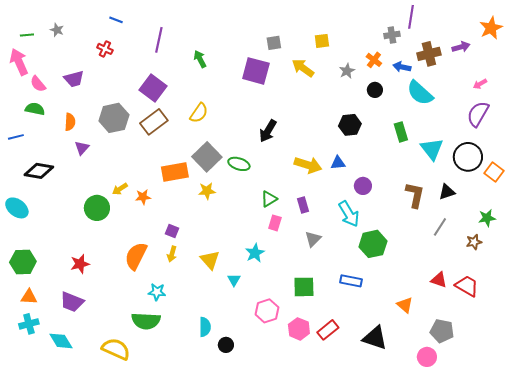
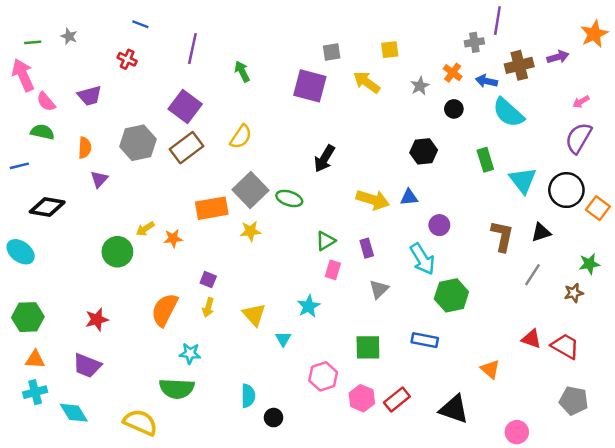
gray pentagon: (442, 331) -> (574, 401), moved

